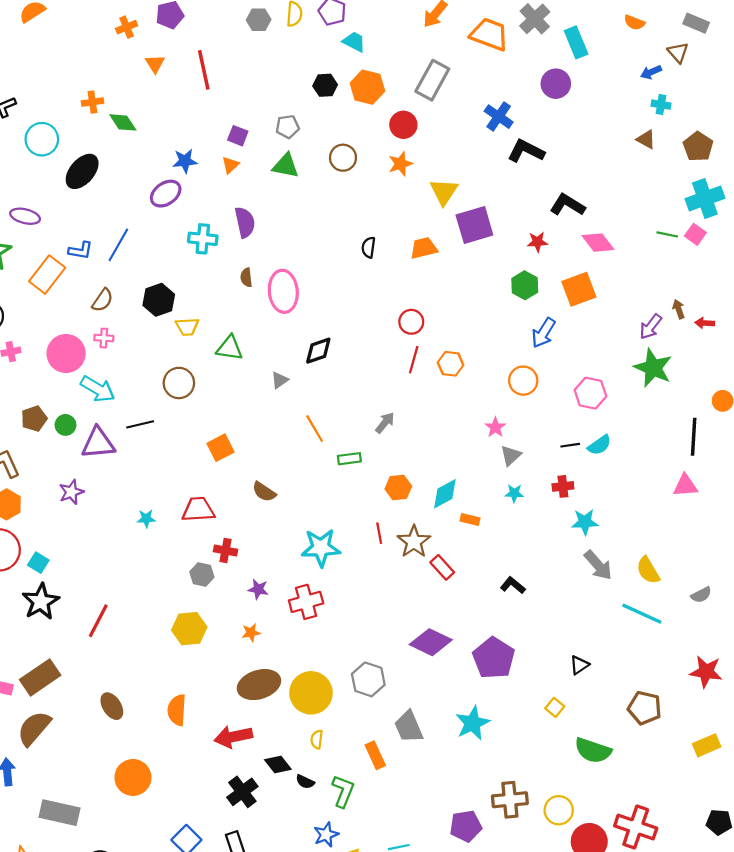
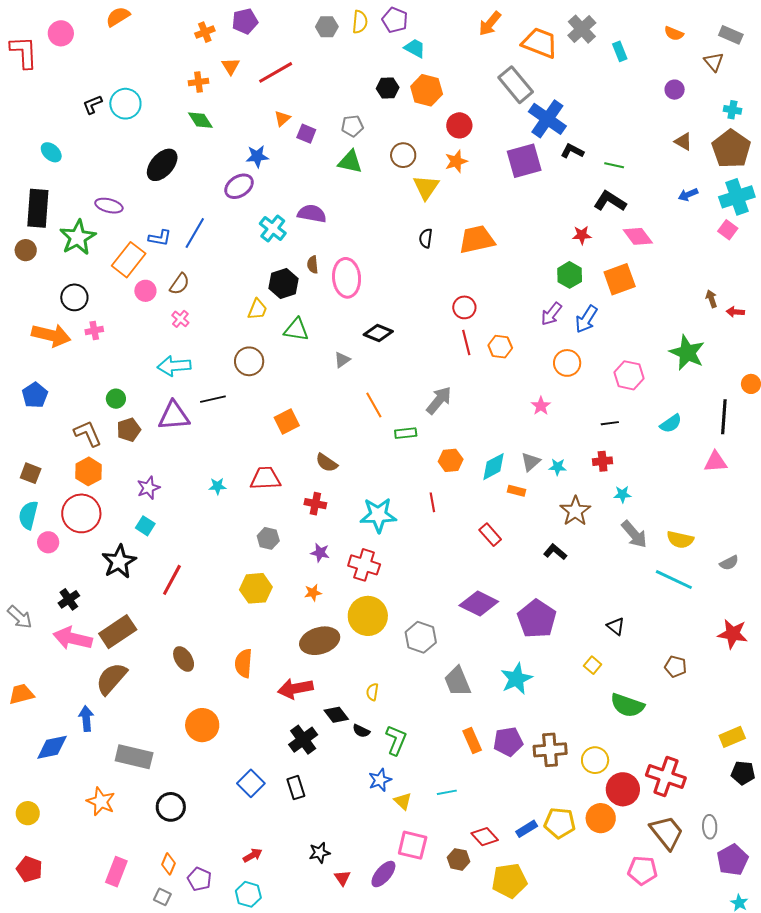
cyan rectangle: (576, 42) -> (620, 51), size x0.7
red line: (204, 70) -> (276, 72), turned 72
blue arrow: (651, 72) -> (688, 195), moved
gray rectangle: (432, 80) -> (516, 85), moved, turned -69
purple circle: (556, 84) -> (675, 90), moved, size x0.7
orange cross: (92, 102) -> (199, 82), moved
cyan cross: (661, 105) -> (732, 110), moved
blue cross: (499, 117) -> (547, 119), size x1.4
cyan circle: (42, 139) -> (125, 104), moved
brown pentagon: (698, 147) -> (731, 149), size x1.4
black L-shape: (526, 151) -> (572, 151), size x0.7
orange triangle: (230, 165) -> (282, 118), moved
yellow triangle: (444, 192) -> (426, 187), moved
purple semicircle: (245, 222) -> (312, 214), turned -68
purple square: (474, 225) -> (524, 161), moved
green line: (667, 234) -> (614, 165), moved
cyan cross: (203, 239) -> (273, 228), turned 32
orange trapezoid: (424, 248) -> (477, 240), size x1.4
black hexagon: (159, 300) -> (284, 283), moved
yellow trapezoid: (187, 327) -> (257, 309), turned -65
purple arrow: (651, 327) -> (551, 314), moved
pink cross: (104, 338) -> (180, 319), turned 36
black diamond: (318, 351) -> (378, 333), turned 40
pink circle: (66, 353) -> (145, 291), moved, size x0.6
red line: (414, 360) -> (466, 342), turned -30
cyan arrow: (98, 389) -> (174, 366), turned 144
brown pentagon: (34, 419) -> (129, 430), moved
gray arrow: (385, 423) -> (439, 400), size x1.4
green circle: (65, 425) -> (116, 399), moved
cyan semicircle: (599, 445) -> (671, 424), moved
gray triangle: (511, 455) -> (531, 462), moved
purple star: (71, 492) -> (148, 488), moved
cyan star: (585, 522) -> (622, 494), size x0.7
brown star: (414, 542) -> (575, 511), moved
red cross: (226, 551) -> (315, 504), moved
cyan square: (38, 563) -> (145, 526), moved
yellow semicircle: (648, 570) -> (680, 540), turned -48
red cross: (306, 602) -> (364, 565), turned 32
black triangle: (579, 665) -> (616, 626), turned -48
yellow circle: (311, 693) -> (368, 616), moved
brown pentagon: (645, 708) -> (676, 667), size x0.7
yellow rectangle: (707, 745) -> (732, 737), moved
orange rectangle: (375, 755) -> (472, 740), moved
purple pentagon: (466, 826) -> (508, 742), moved

